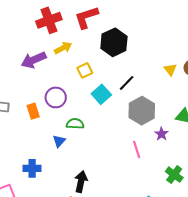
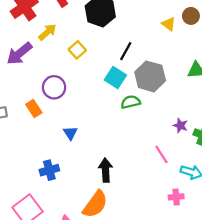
cyan square: (101, 94) -> (115, 77), moved
green semicircle: (75, 124) -> (131, 102), moved
purple star: (161, 134) -> (180, 125), moved
pink line: (137, 149) -> (161, 154), moved

